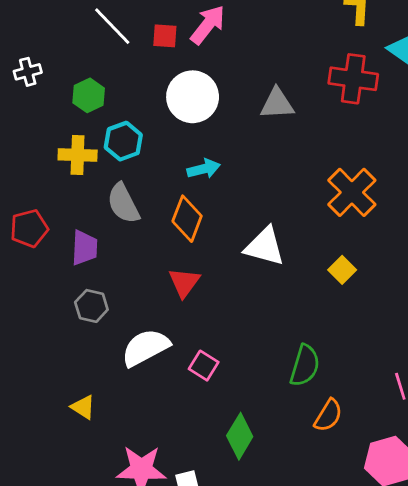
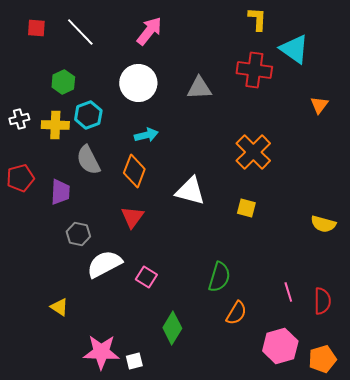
red square: (165, 36) -> (36, 28), moved
white cross: (28, 72) -> (19, 119), moved
yellow square: (342, 270) -> (246, 208), turned -30
gray hexagon: (91, 306) -> (78, 234), moved

